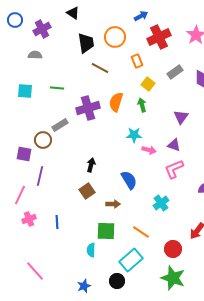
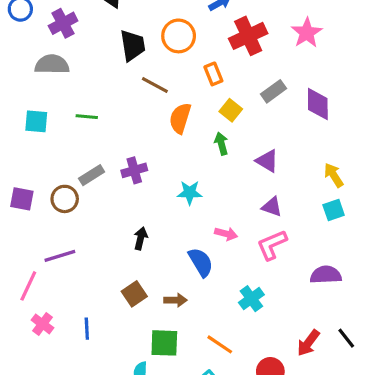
gray semicircle: (35, 55) -> (52, 64), size x1.5
orange semicircle: (116, 102) -> (180, 118), moved
purple cross: (88, 108) -> (134, 170), moved, size x0.7
purple triangle: (181, 117) -> (267, 161), moved, turned -35
cyan star: (134, 135) -> (190, 193), moved
pink arrow: (149, 150) -> (226, 234), moved
purple square: (24, 154) -> (22, 199), moved
purple line: (40, 176) -> (60, 256), turned 60
brown square: (87, 191) -> (134, 294), moved
pink cross: (29, 219) -> (42, 324), turned -32

